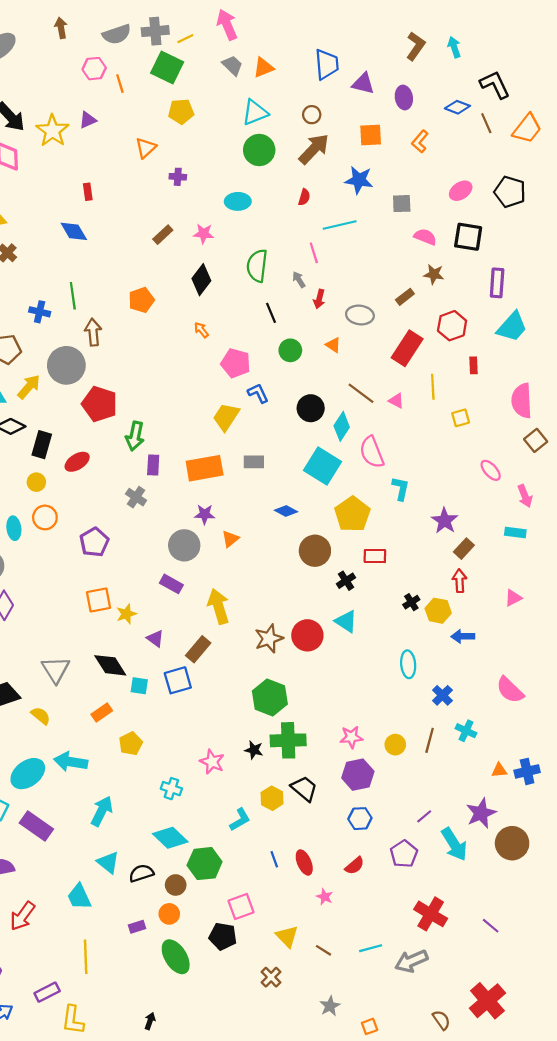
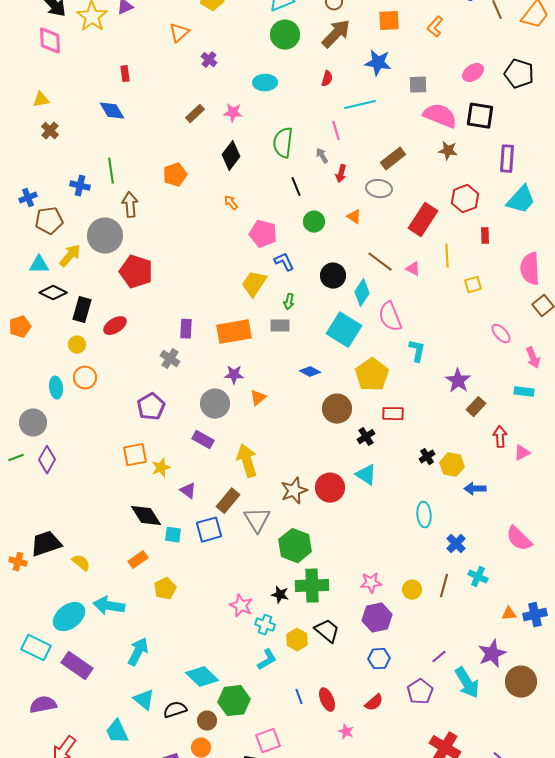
purple cross: (178, 177) -> (209, 60), turned 35
pink semicircle: (425, 237) -> (440, 116), size x1.6
brown rectangle: (405, 297) -> (393, 159), moved, size x1.4
green arrow: (135, 436) -> (289, 302), moved, size x0.6
purple pentagon: (94, 542) -> (151, 407), moved
red arrow: (460, 581) -> (500, 437), moved
gray triangle: (56, 670) -> (257, 520), moved
cyan cross: (171, 789) -> (265, 625), moved

